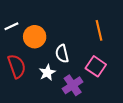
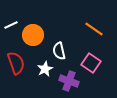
orange line: (99, 30) -> (94, 29), turned -42
purple cross: (73, 85) -> (69, 81), turned -36

